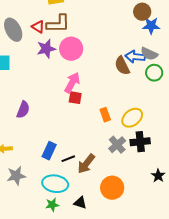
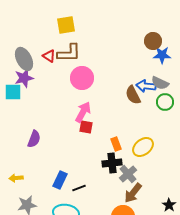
purple star: (46, 49) -> (24, 78), moved
black cross: (140, 142) -> (112, 163), moved
brown arrow: (86, 164) -> (133, 193), moved

